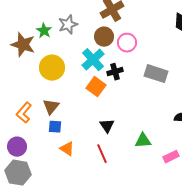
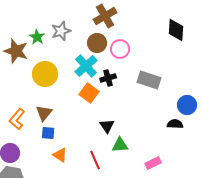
black triangle: (107, 126) -> (107, 126), moved
green triangle: (143, 141) -> (120, 145), moved
pink rectangle: (171, 157) -> (153, 163), moved

